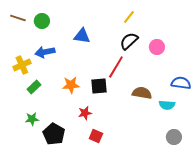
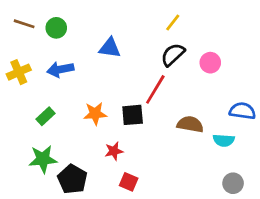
yellow cross: (22, 65) -> (19, 72), moved
green star: (32, 119) -> (43, 159), size x1.5

